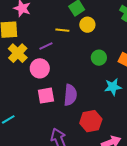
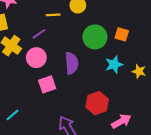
green circle: (99, 58) -> (95, 37), size x1.5
purple semicircle: (70, 95) -> (72, 63), moved

